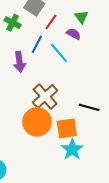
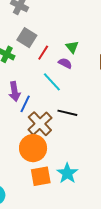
blue line: (37, 44) -> (25, 104), moved
black line: (89, 107) -> (67, 113), moved
orange square: (67, 128) -> (41, 176), moved

